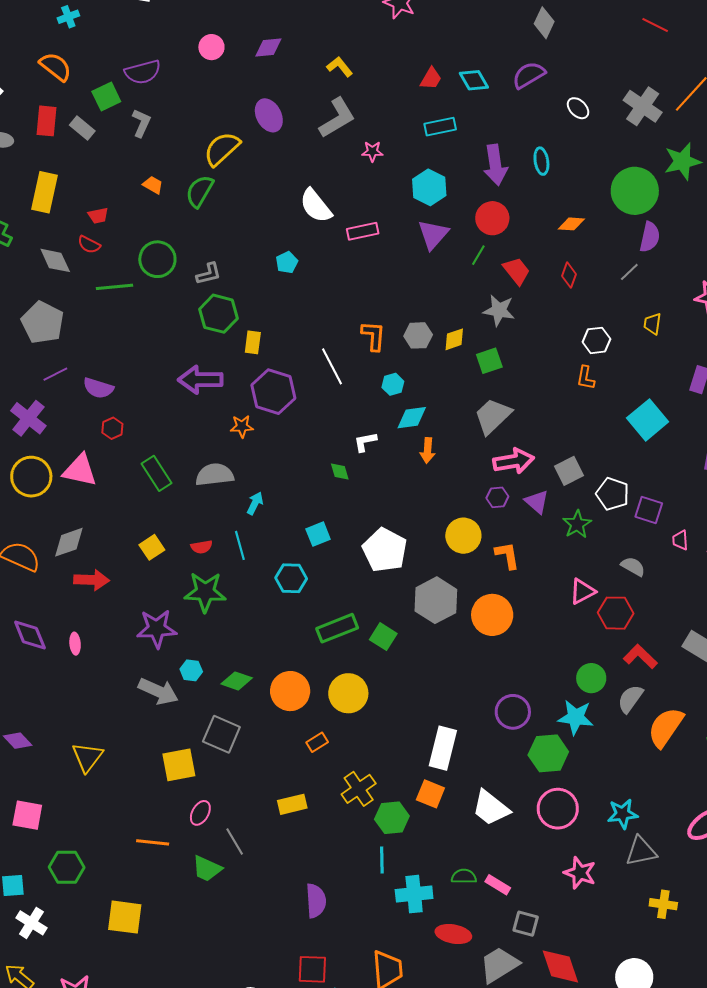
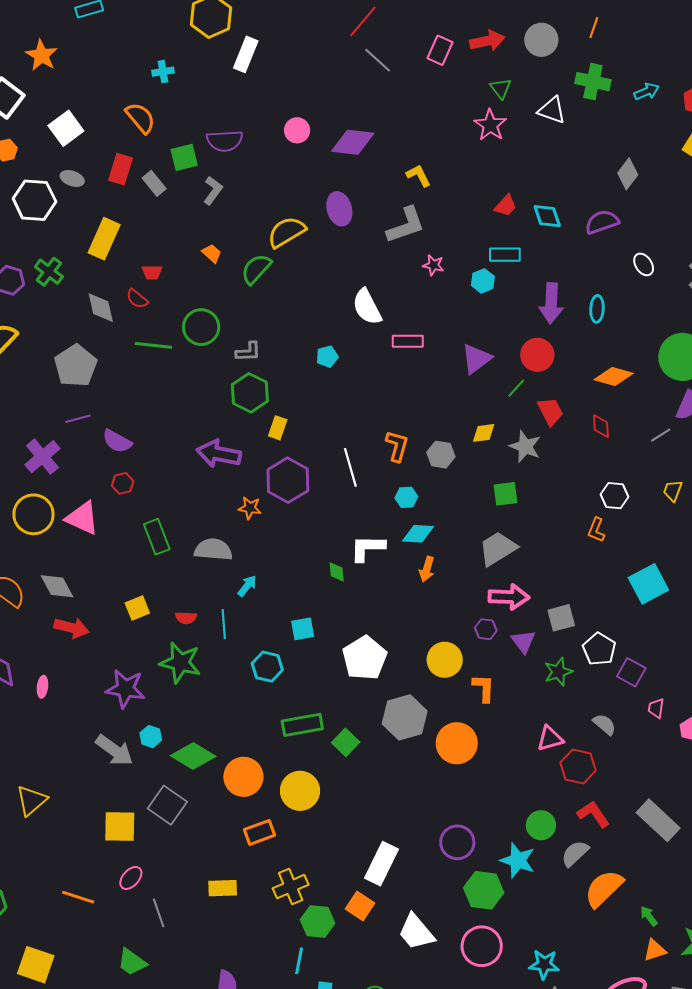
purple diamond: (268, 47) -> (353, 142), size x1.5
cyan hexagon: (429, 187) -> (483, 281), moved, size x0.7
orange diamond: (571, 224) -> (614, 376), size x1.4
red diamond: (569, 275) -> (601, 426), turned -35
yellow diamond: (454, 339) -> (484, 433), moved
white L-shape: (365, 442) -> (368, 548), size x1.5
gray diamond: (69, 542) -> (57, 586), turned 69
green diamond: (237, 681) -> (193, 756), size x1.4
orange rectangle: (317, 742) -> (260, 832), size x1.4
green trapezoid: (207, 869) -> (132, 962), moved

